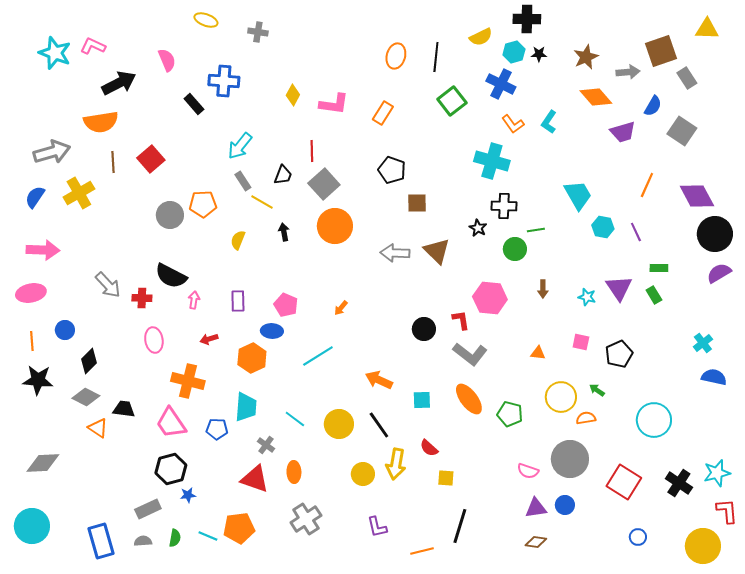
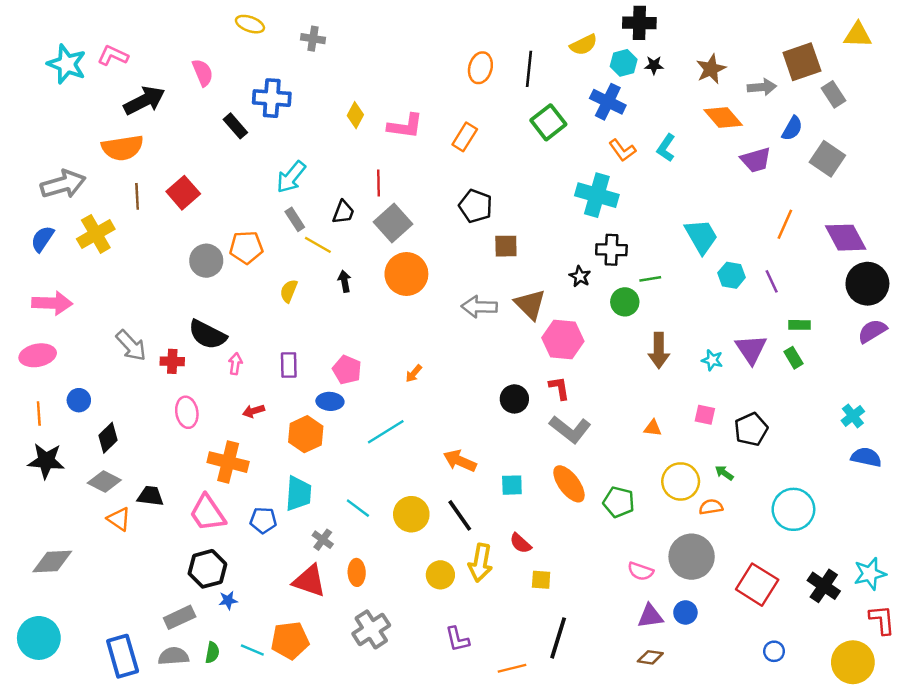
brown arrow: (543, 289) -> (659, 350), size x1.6
pink hexagon: (490, 298) -> (563, 340), moved
gray semicircle: (143, 541) -> (173, 656), size x1.4

